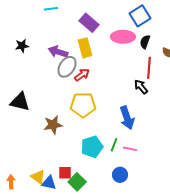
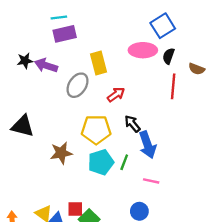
purple rectangle: (89, 23) -> (65, 34), moved, turned -54
purple arrow: (58, 52) -> (46, 65), moved
red arrow: (82, 75) -> (116, 95), moved
black arrow: (141, 87) -> (132, 124), moved
green line: (114, 145) -> (124, 162), moved
cyan pentagon: (92, 147) -> (101, 162), moved

